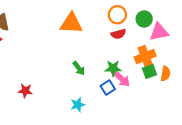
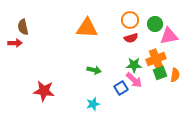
green arrow: (79, 68) -> (94, 70), turned -40
green star: (113, 68) -> (134, 65), moved
red star: (25, 91) -> (44, 91), size x1.5

